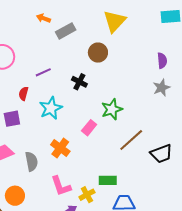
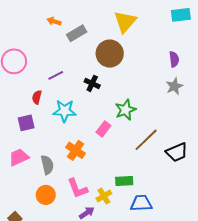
brown circle: (98, 53) -> (110, 54), size x1.4
cyan star: (51, 108) -> (65, 111), turned 30
orange circle: (15, 196) -> (46, 195), moved

